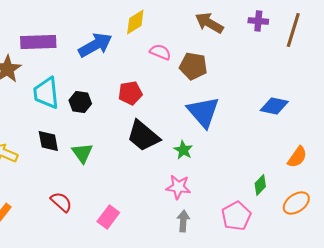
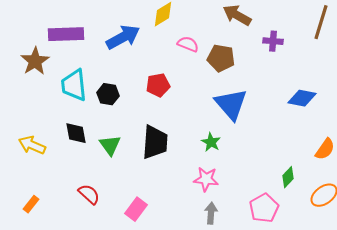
purple cross: (258, 21) -> (273, 41), moved
black trapezoid: (143, 136) -> (155, 142), moved, turned -126

